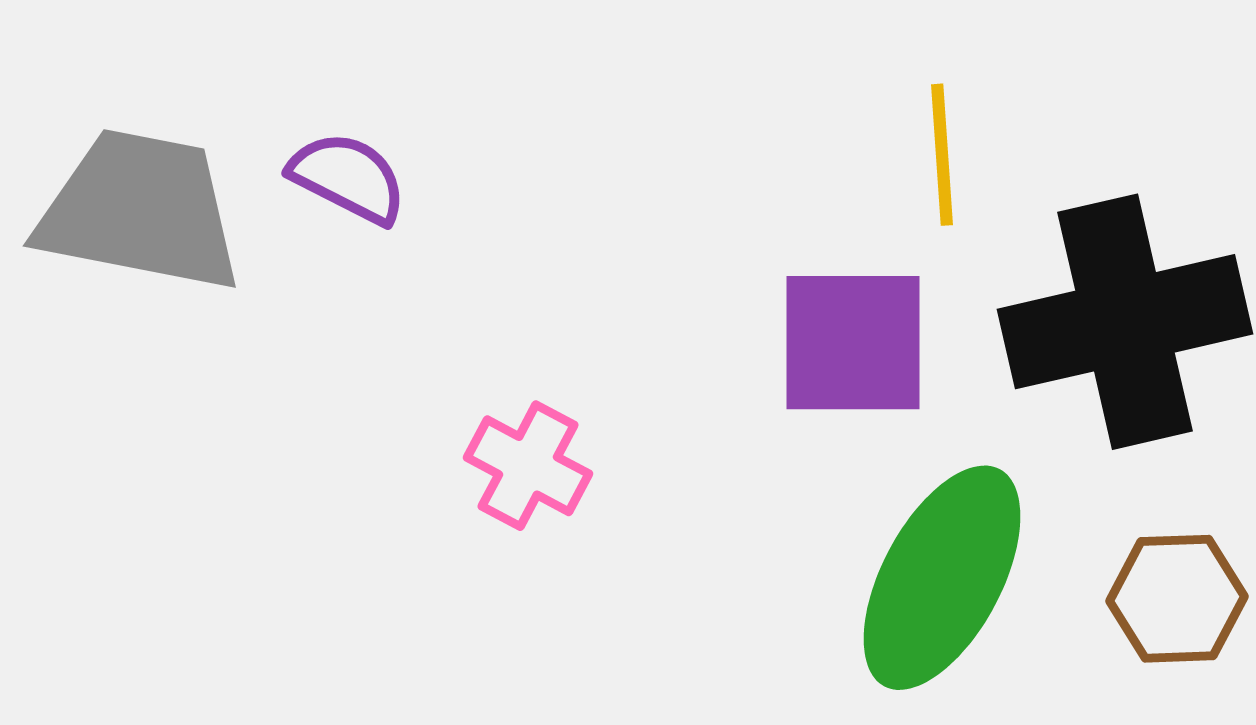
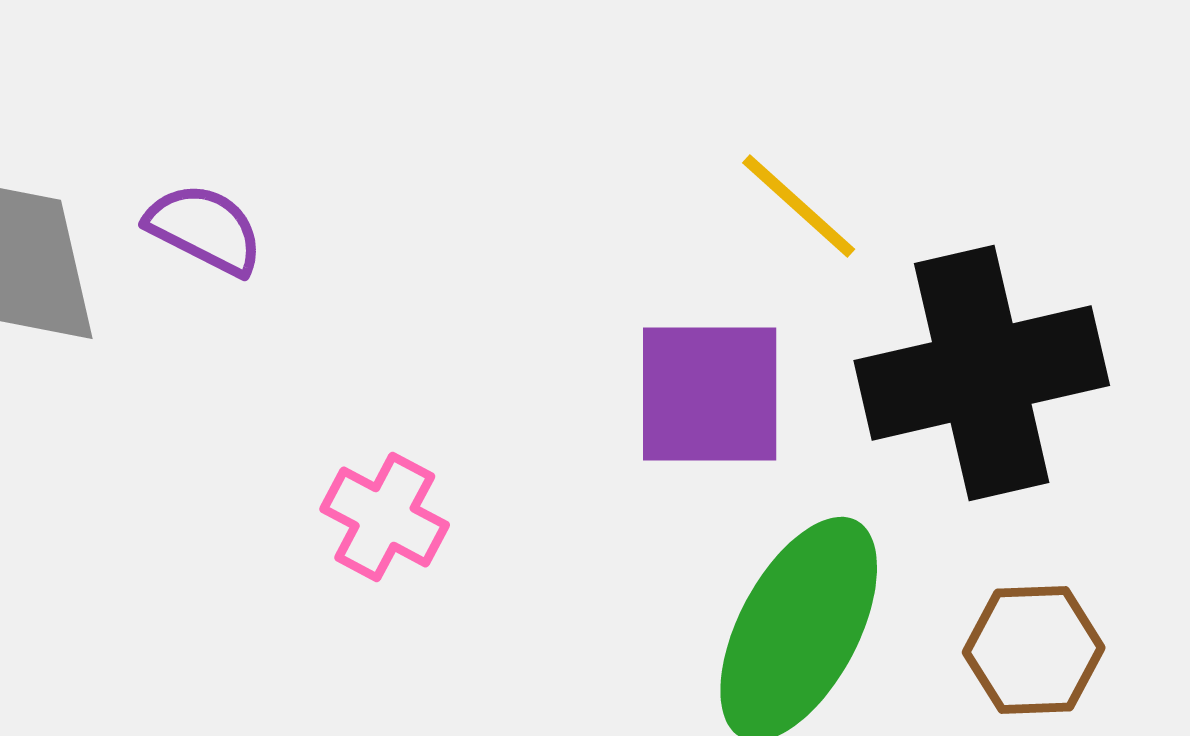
yellow line: (942, 155) -> (799, 206), turned -44

